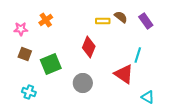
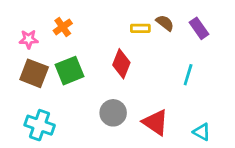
brown square: (25, 54) -> (34, 73), size x1.5
green square: (51, 64) -> (70, 71), moved
red triangle: (124, 74) -> (155, 122), moved
cyan cross: (29, 92) -> (40, 125), size x1.5

